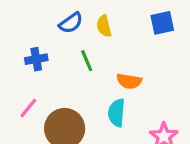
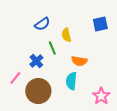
yellow semicircle: (104, 26) -> (66, 35), moved
blue cross: (36, 59) -> (36, 61), moved, turned -32

